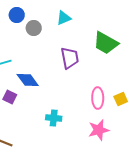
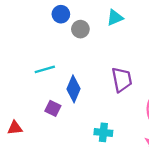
purple trapezoid: (70, 58) -> (122, 80), moved
blue diamond: (28, 80) -> (74, 89), turned 60

